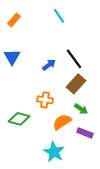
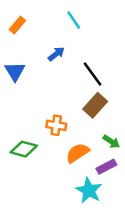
blue arrow: (49, 65) -> (56, 54), moved
green arrow: (81, 109) -> (111, 142), moved
purple rectangle: (85, 133) -> (106, 167), turned -49
cyan star: (54, 152) -> (89, 190), moved

